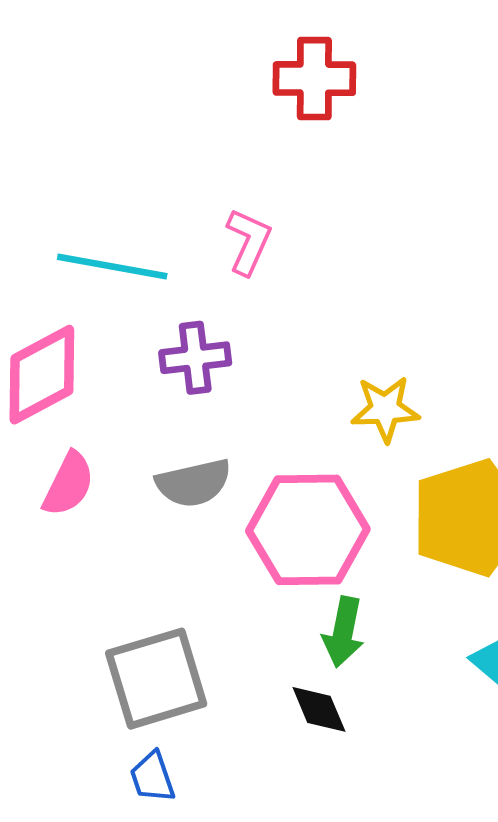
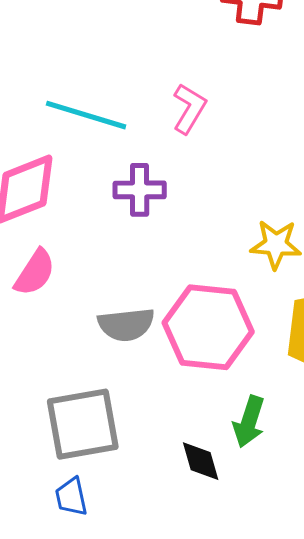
gray semicircle: (194, 483) -> (126, 325), moved
green arrow: (343, 632) -> (249, 422), moved

